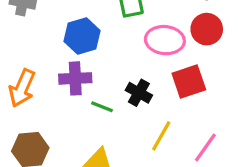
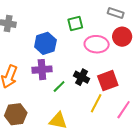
red square: (189, 82) -> (108, 81), moved
green line: (102, 107) -> (59, 87), turned -64

